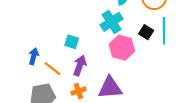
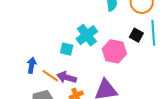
cyan cross: (112, 22) -> (87, 35), moved
purple arrow: (80, 66) -> (67, 77), moved, turned -90

